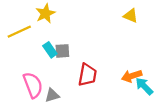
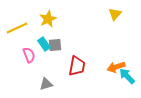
yellow star: (45, 13) -> (48, 19), moved
yellow triangle: (131, 16) -> (115, 14), turned 48
pink semicircle: (33, 85) -> (29, 55), moved, size x0.7

